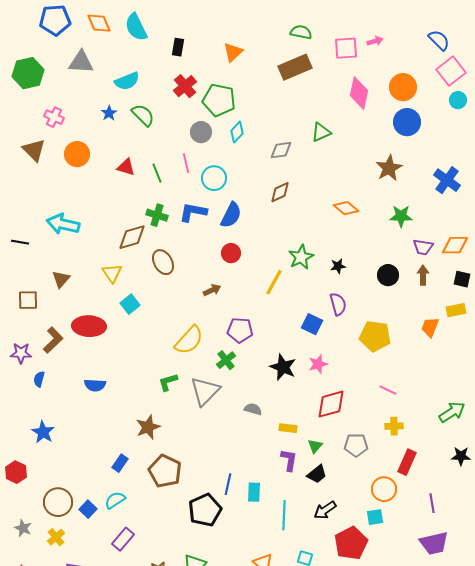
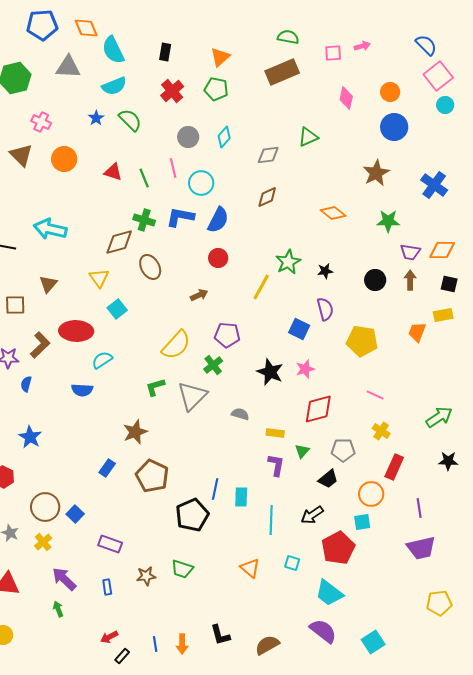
cyan semicircle: (136, 27) -> (113, 50), moved
pink square: (346, 48) -> (333, 53), size x0.7
orange circle: (403, 87) -> (390, 92), size x0.7
pink diamond: (359, 93) -> (346, 98), size x0.7
green pentagon: (219, 100) -> (216, 89), moved, size x0.7
yellow cross: (394, 426) -> (381, 431), turned 36
black trapezoid: (317, 474) -> (328, 479), moved
cyan semicircle: (115, 500) -> (102, 360), moved
purple rectangle: (123, 539) -> (110, 544), turned 70

